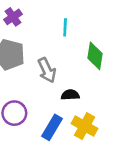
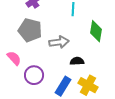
gray arrow: (47, 70) -> (59, 42), turned -72

